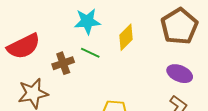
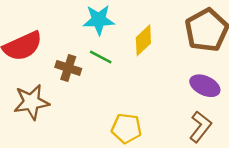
brown cross: (63, 63) -> (68, 68), turned 35

